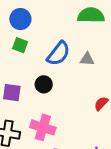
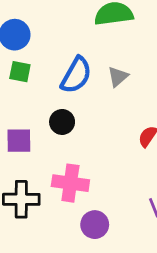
gray triangle: (87, 59) -> (118, 77), turned -35

